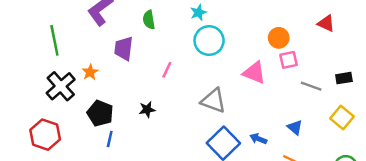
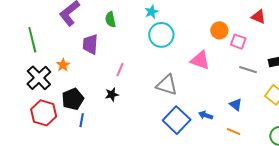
pink square: (288, 60) -> (238, 42), moved, turned 35
pink line: (167, 70) -> (120, 70), moved
black pentagon: (100, 113) -> (73, 99), turned 30
red hexagon: (45, 135) -> (44, 113), moved

